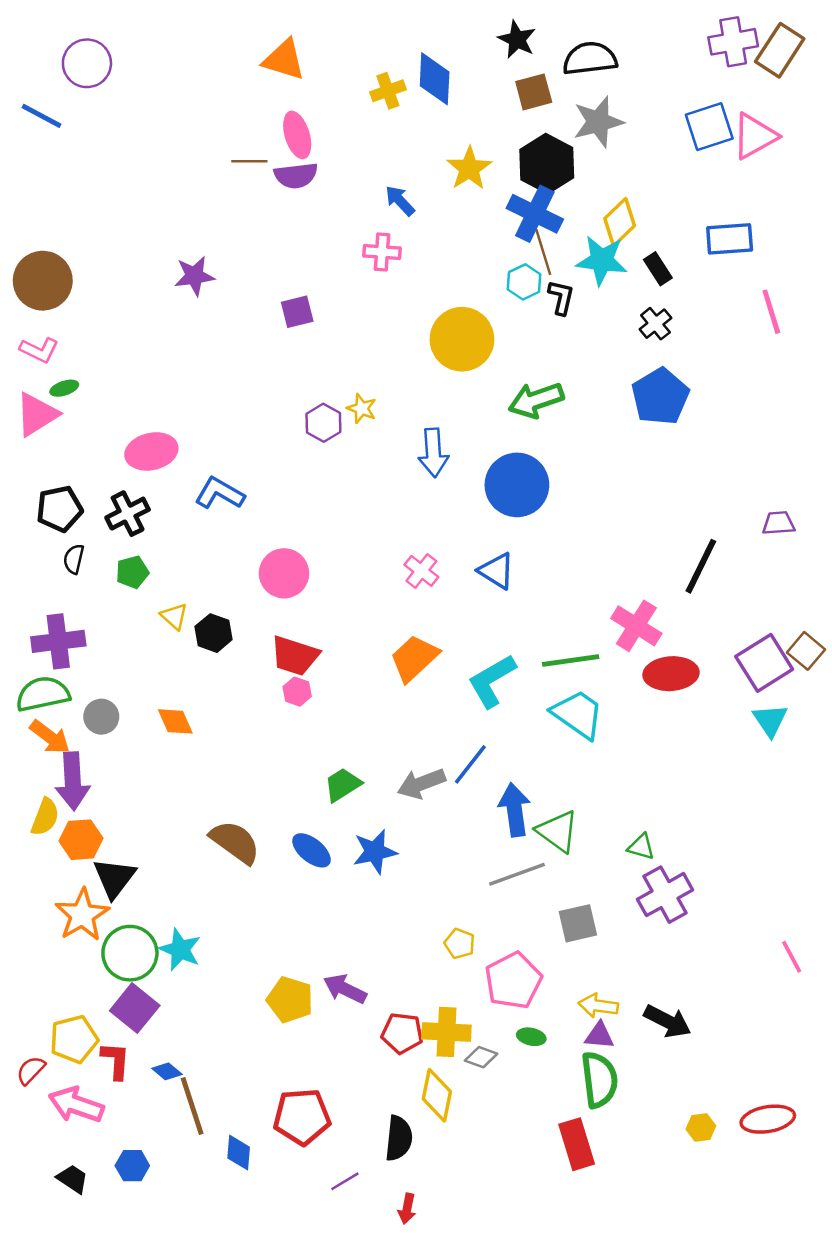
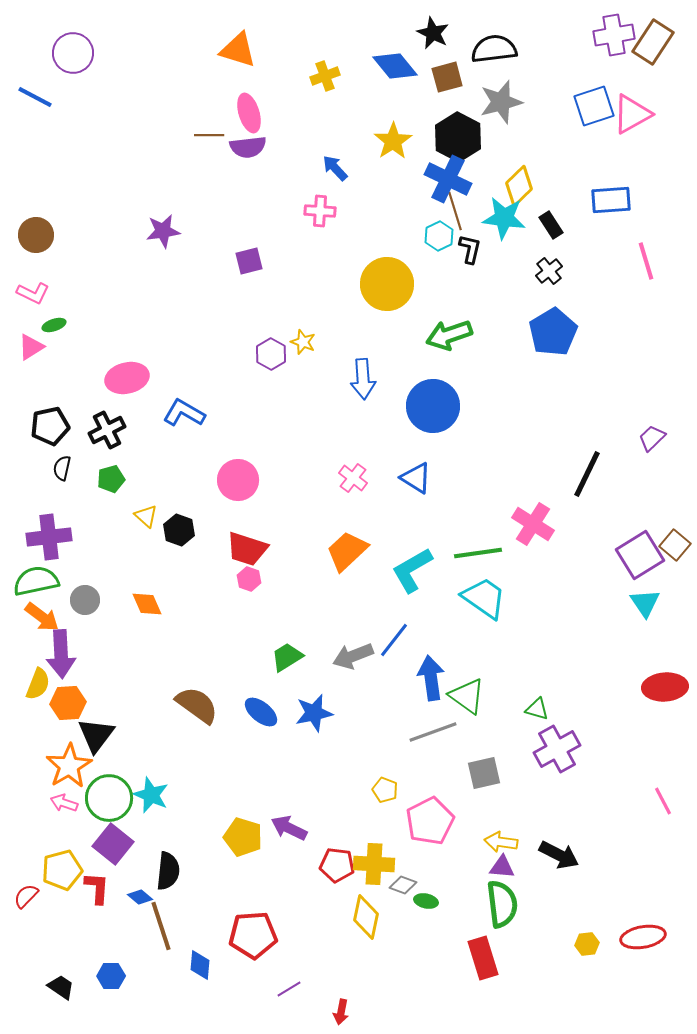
blue diamond: (435, 79) -> (395, 66), moved, turned -42
brown circle: (43, 281) -> (36, 235), size x0.7
pink triangle: (37, 414) -> (31, 347), size x0.7
purple trapezoid: (779, 523) -> (652, 438), turned -40
red ellipse: (671, 674) -> (665, 687), moved
green ellipse: (531, 1037) -> (426, 901), moved
pink arrow: (76, 1105) -> (64, 803), moved, size x0.6
black semicircle: (399, 1138) -> (168, 871), moved

